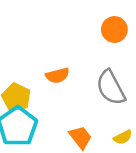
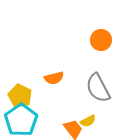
yellow semicircle: (123, 137) -> (88, 121), moved

